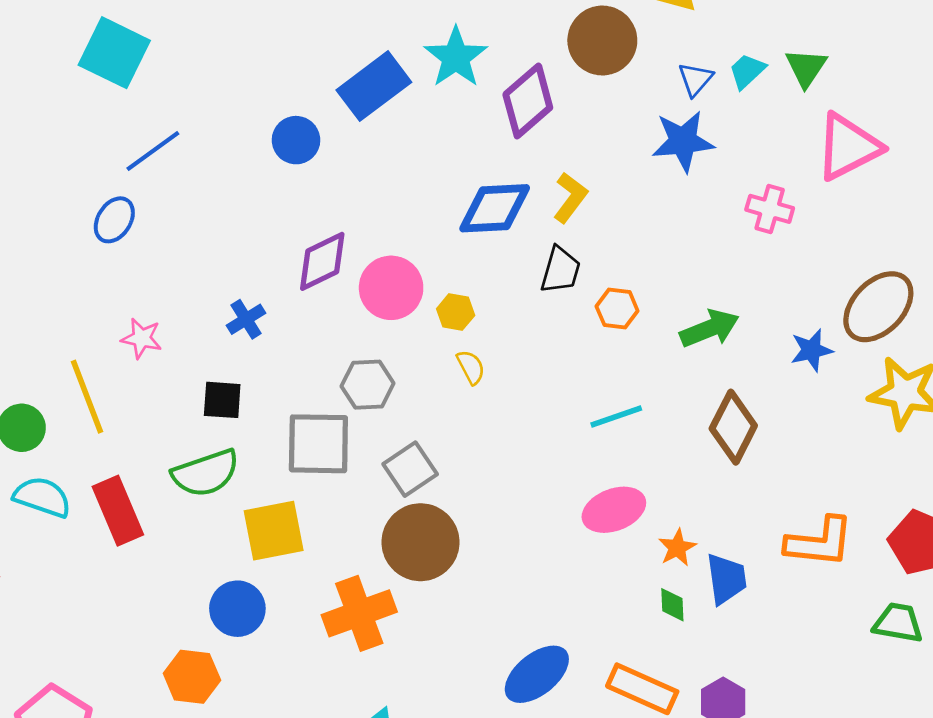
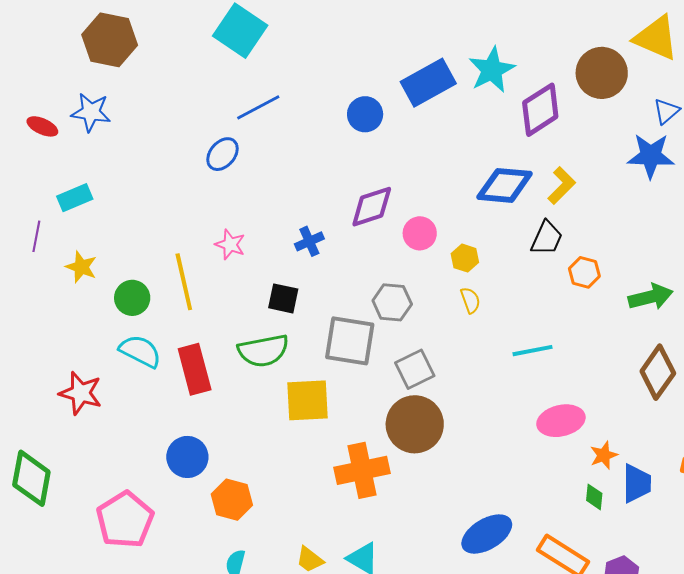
pink circle: (391, 288) -> (420, 233), size x0.7
cyan line: (616, 417) -> (533, 351), moved
blue circle: (237, 609) -> (187, 457), moved

